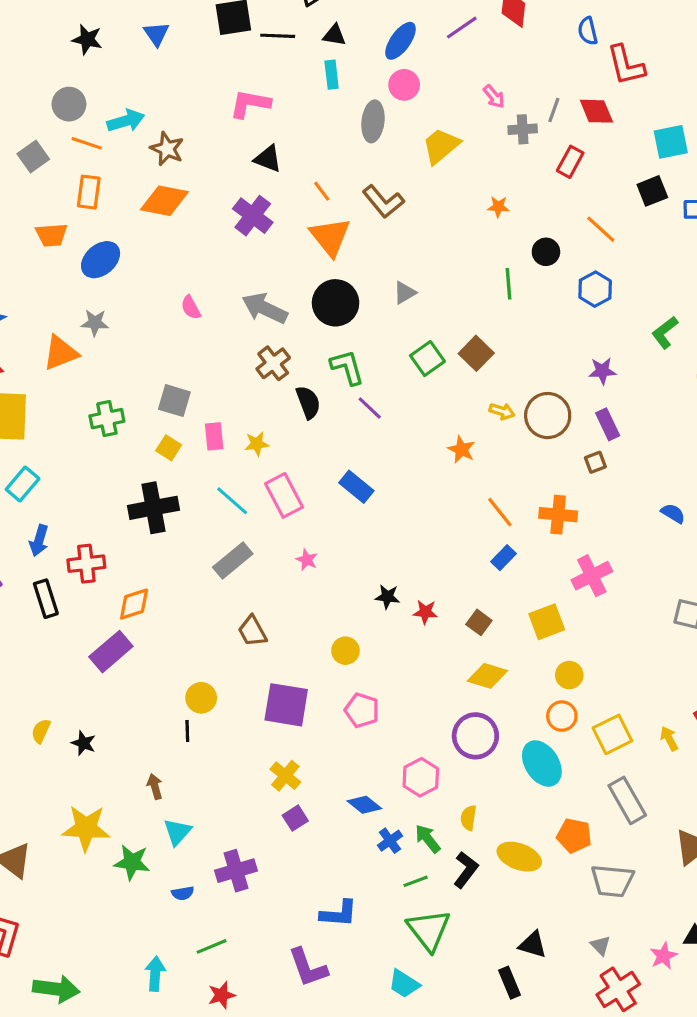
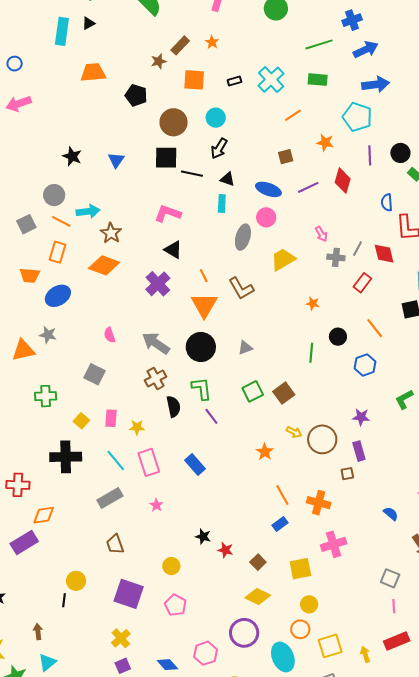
blue ellipse: (400, 41) -> (268, 189), turned 65
gray square: (174, 401) -> (94, 374), moved

